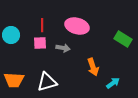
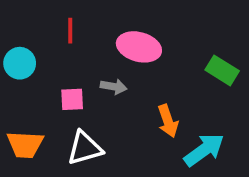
red line: (42, 25) -> (70, 31), moved
pink square: (40, 43) -> (72, 99), moved
cyan arrow: (113, 83) -> (204, 150), size x1.6

